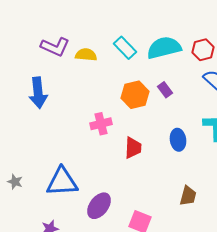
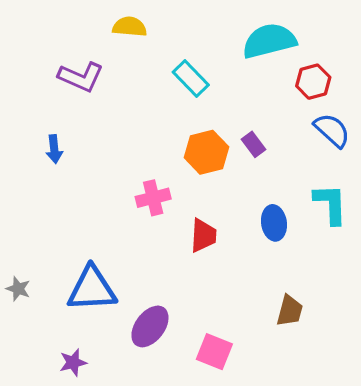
cyan semicircle: (164, 48) -> (269, 41), moved
yellow semicircle: (86, 55) -> (130, 27), moved
blue arrow: (38, 93) -> (54, 149), size x0.6

